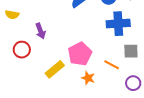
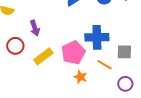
blue cross: (118, 24) -> (97, 37), moved
yellow rectangle: (55, 69) -> (43, 56), moved

